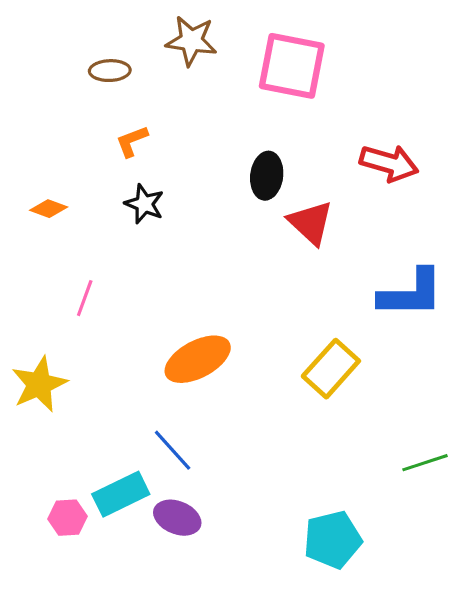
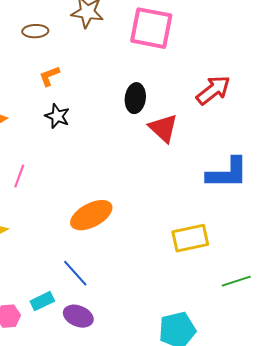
red arrow: (389, 163) -> (213, 90), turned -54
yellow rectangle: (331, 369) -> (190, 238), moved, turned 36
cyan rectangle: (121, 494) -> (42, 301), size x0.7

